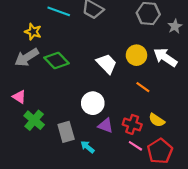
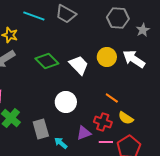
green diamond: (57, 60) -> (47, 61), moved
orange line: (143, 87) -> (112, 98), moved
purple triangle: (106, 126) -> (84, 133), moved, turned -42
pink line: (135, 146) -> (106, 142), turned -32

